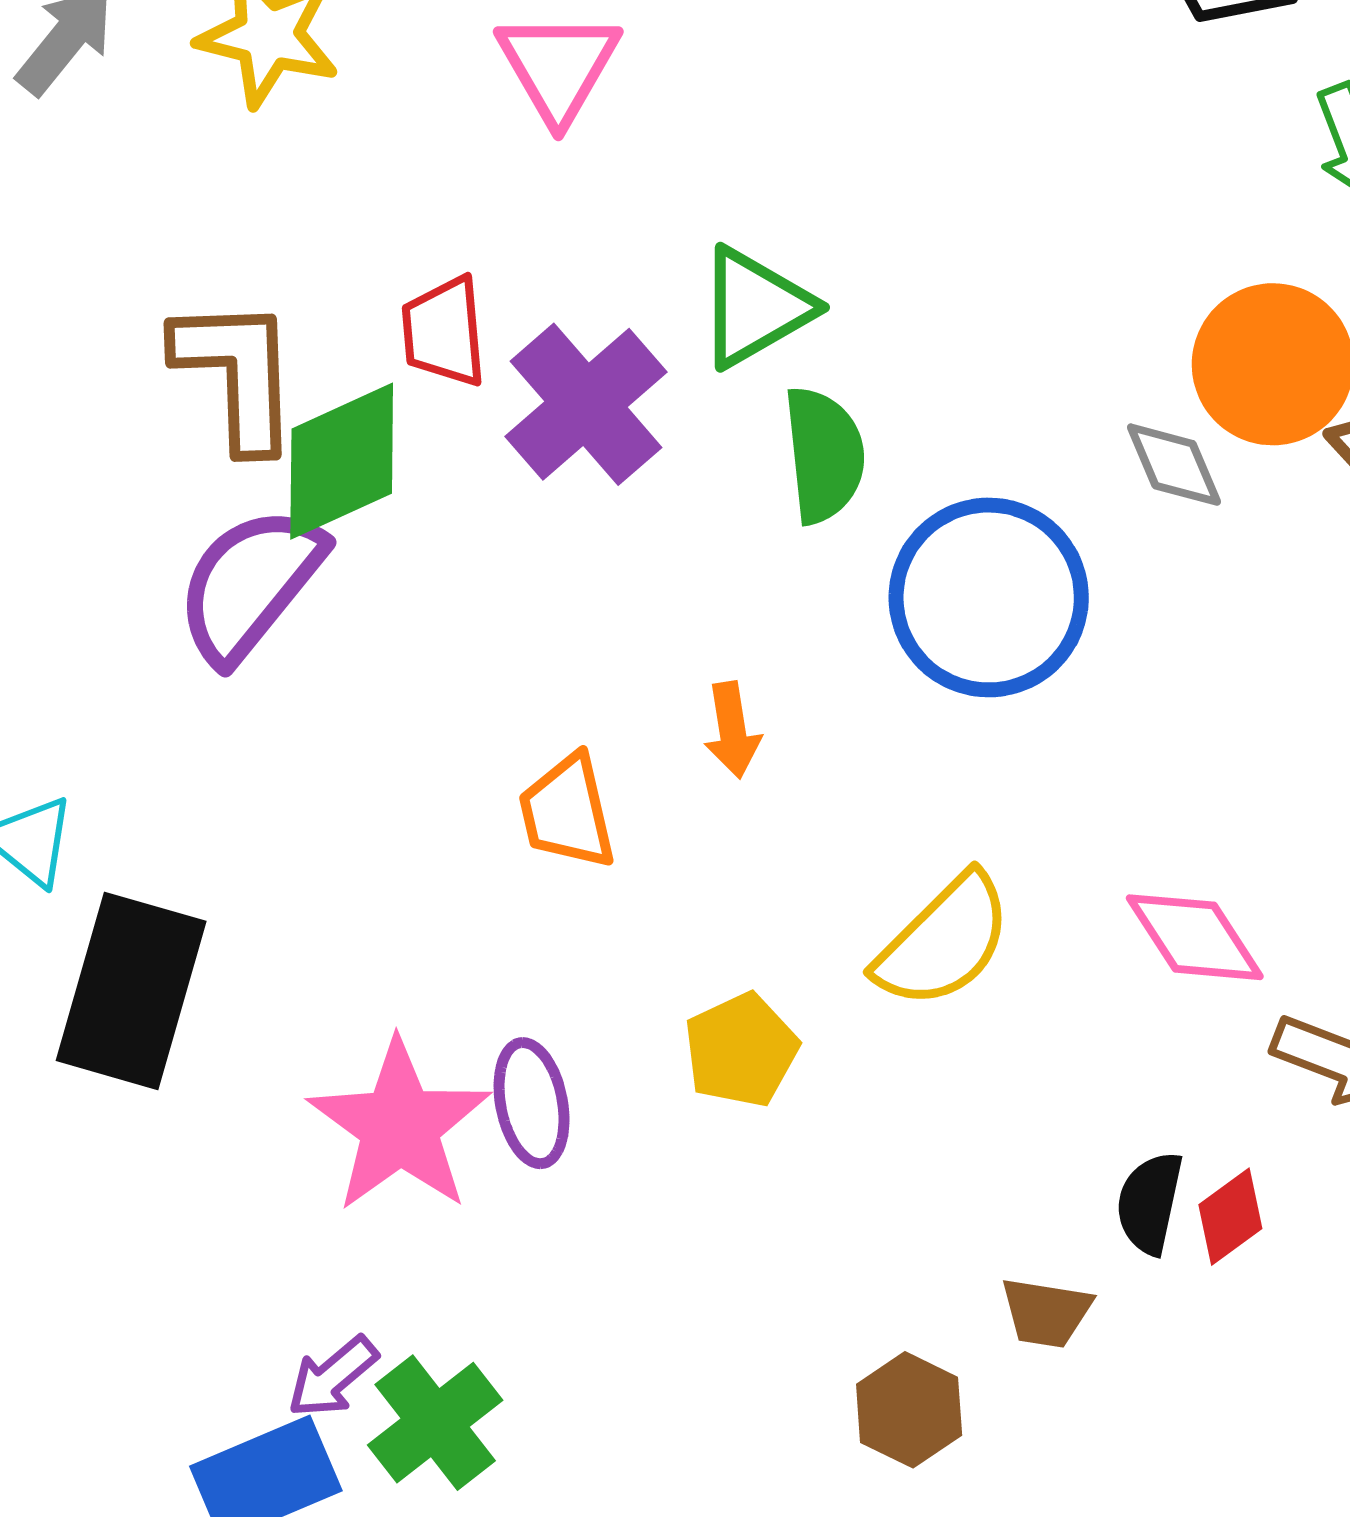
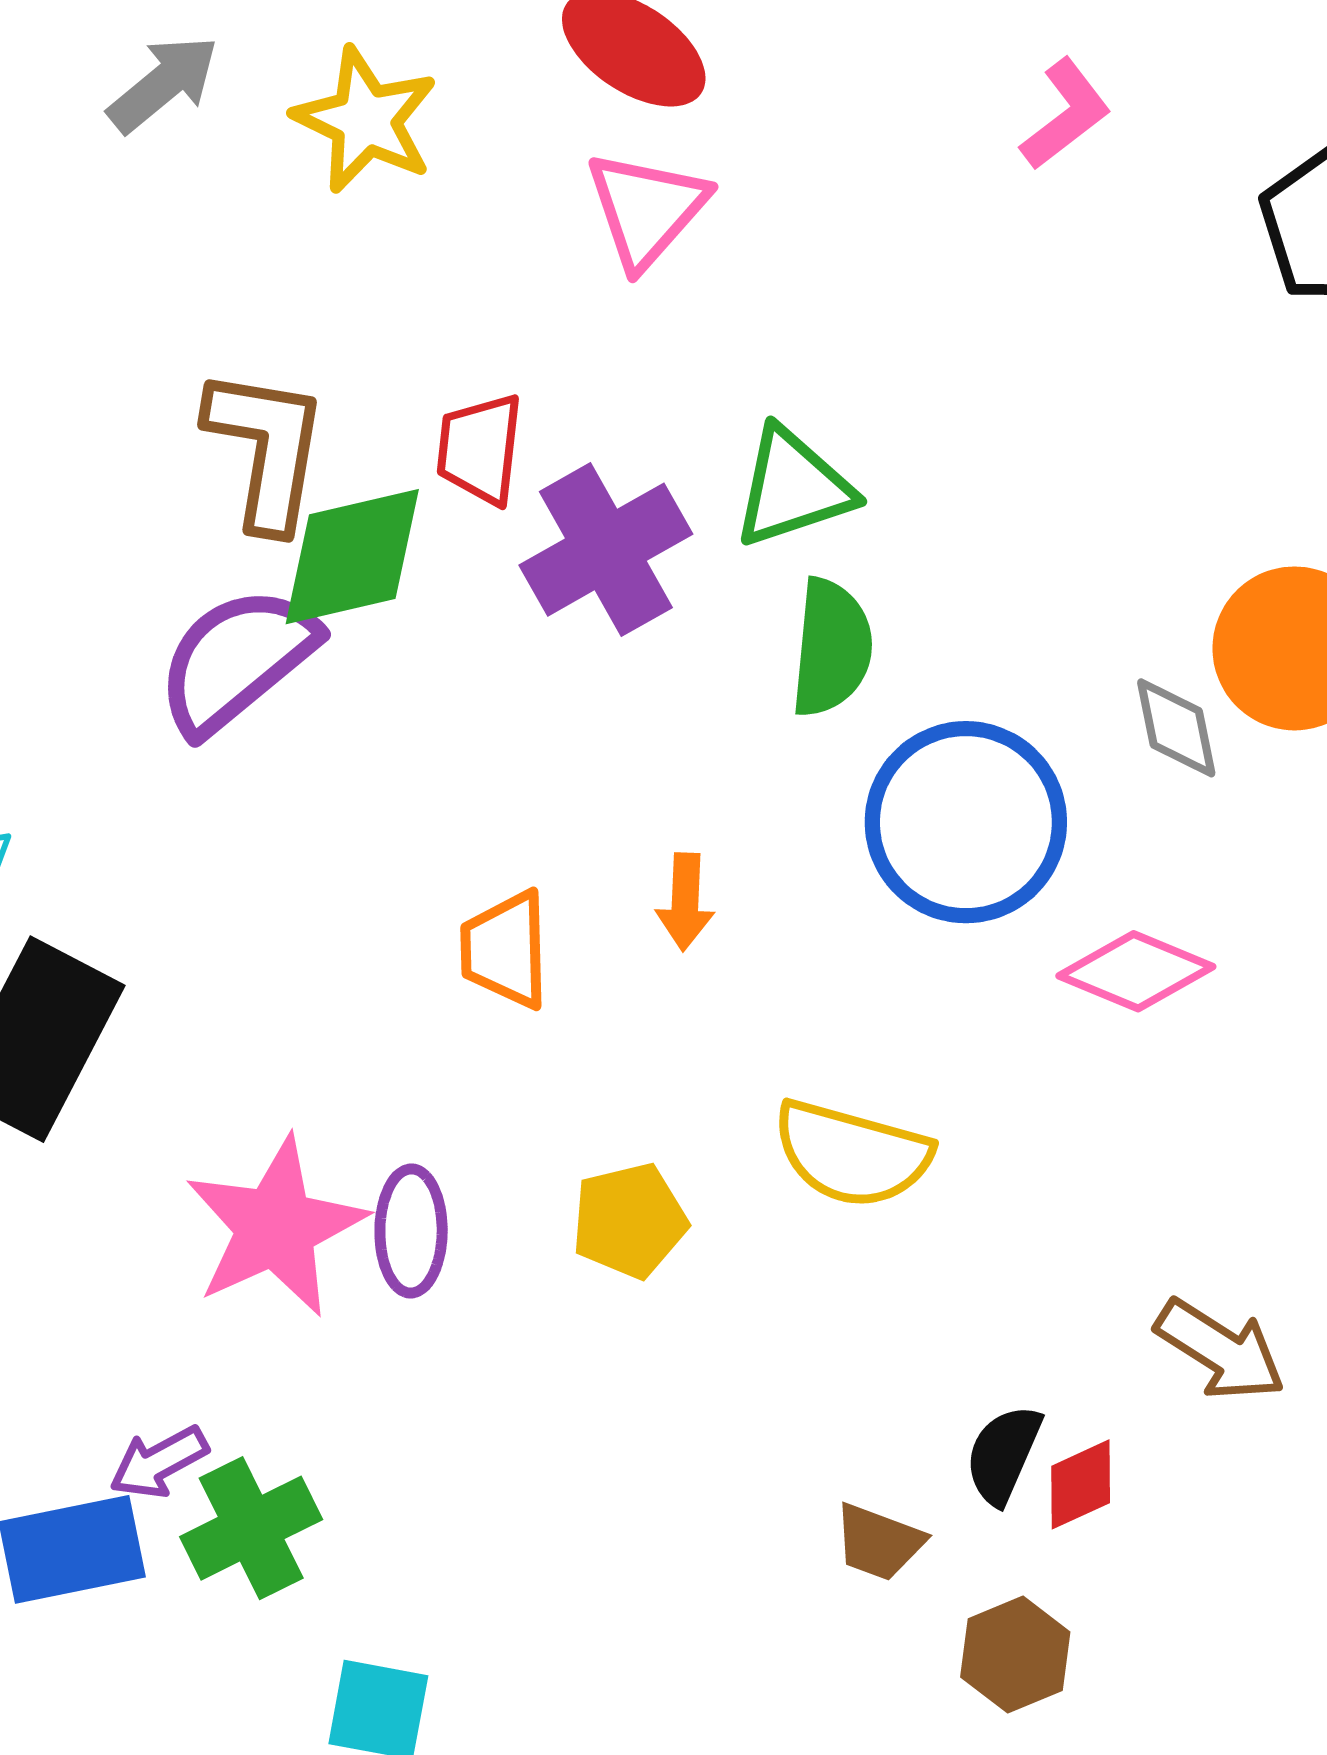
pink diamond: (1195, 937) -> (1136, 971), moved, turned -46
yellow semicircle: (944, 941) -> (852, 1154), turned 49
brown hexagon: (909, 1410) -> (1015, 1655), moved

